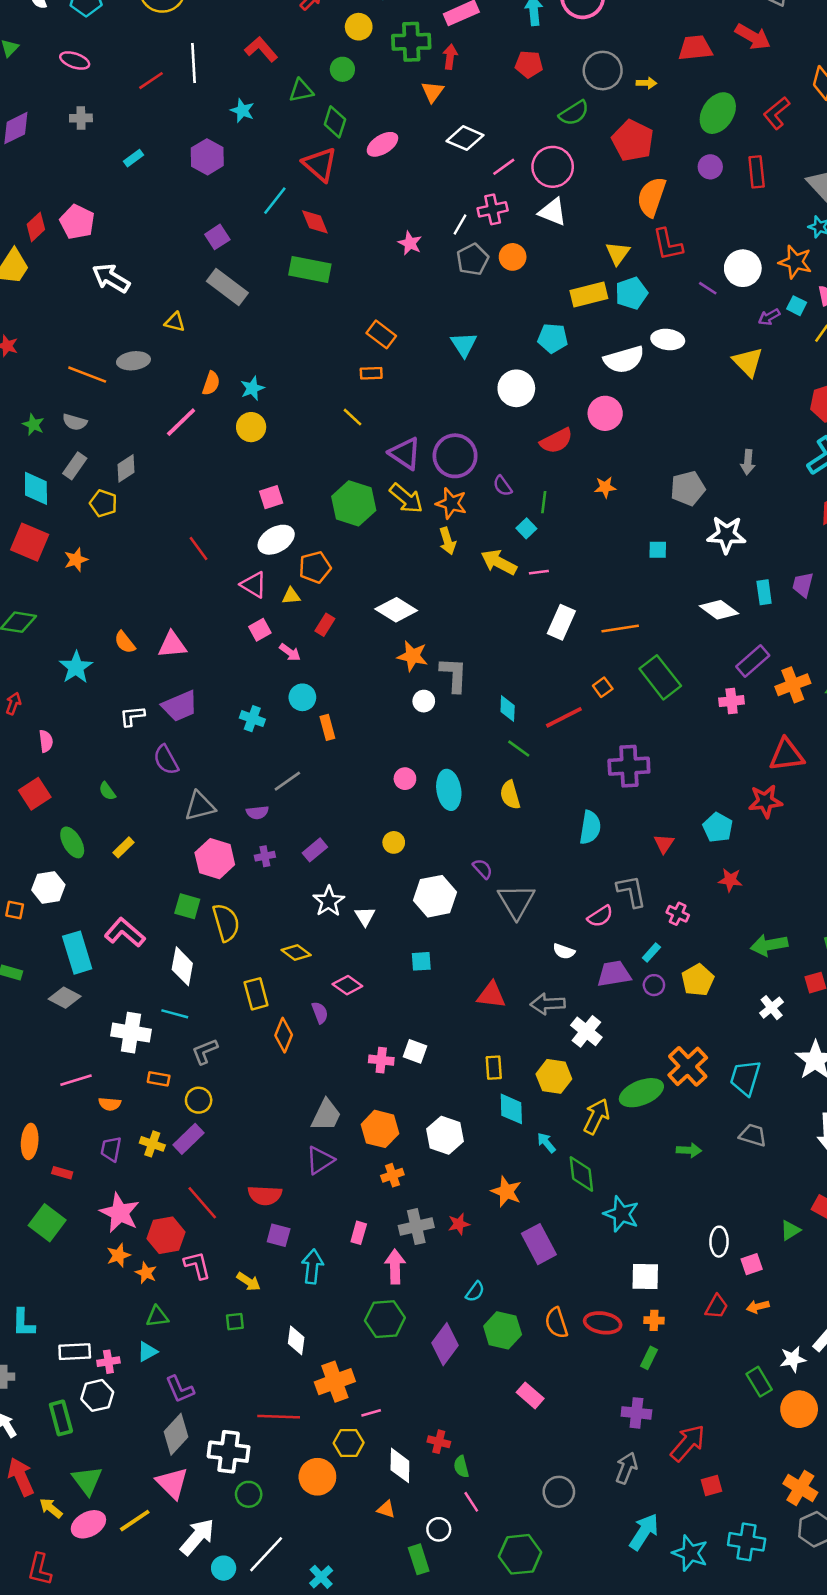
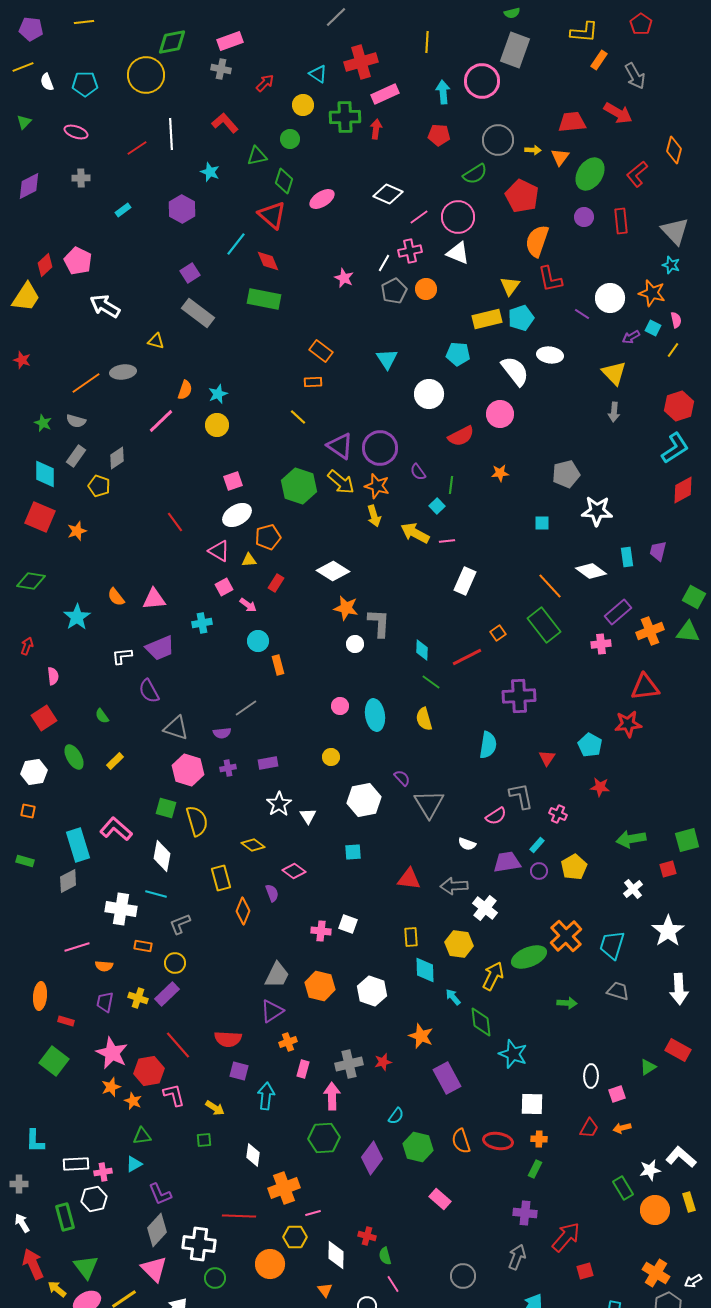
orange triangle: (433, 92) -> (560, 157), moved
white semicircle: (624, 360) -> (515, 371), turned -112
orange line: (87, 375) -> (86, 383), turned -56
gray arrow: (748, 462) -> (614, 412), moved
orange line: (620, 629) -> (550, 586), moved, turned 56
cyan cross: (252, 719) -> (202, 623), moved, turned -30
gray triangle: (200, 806) -> (176, 728), turned 32
purple rectangle: (315, 850) -> (268, 763), turned 30
white hexagon: (48, 887) -> (34, 772), moved
gray diamond: (65, 998) -> (68, 881), turned -55
orange cross: (392, 1175) -> (288, 1042), moved
orange triangle: (386, 1509) -> (325, 1290), turned 35

